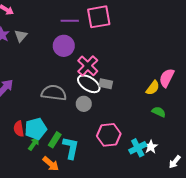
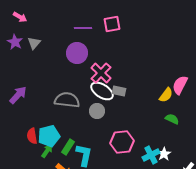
pink square: (99, 17) -> (112, 24), size x0.7

